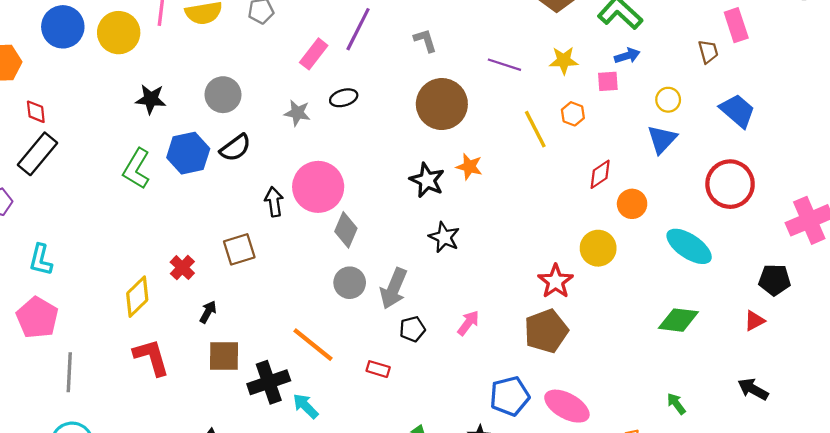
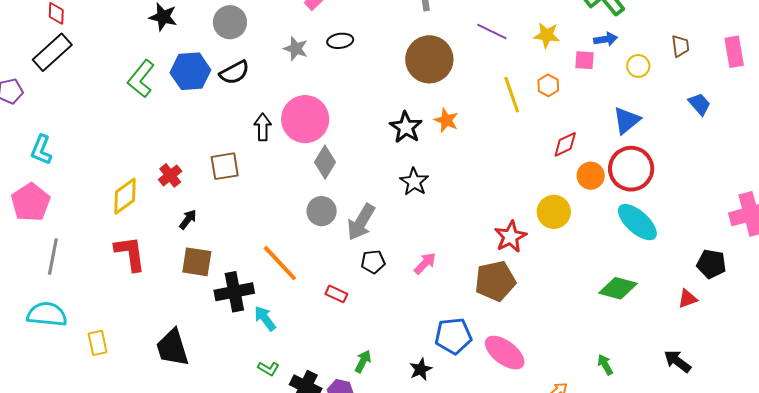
pink rectangle: (736, 25) -> (734, 52), moved
yellow circle: (668, 100) -> (638, 66), moved
blue trapezoid: (737, 111) -> (699, 104), size x0.7
red circle: (730, 184) -> (631, 169), moved

